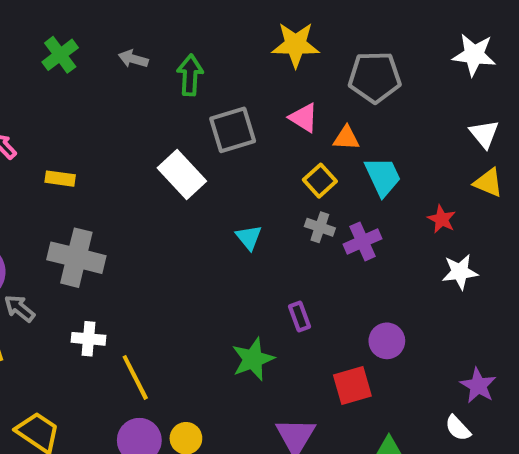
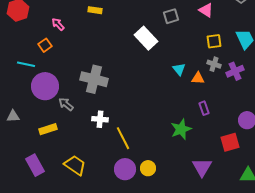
gray square: (233, 130) -> (171, 16), size x0.7
orange triangle: (346, 138) -> (198, 78), moved
yellow rectangle: (60, 179) -> (95, 10), moved
yellow square: (320, 181) -> (214, 41), turned 35

